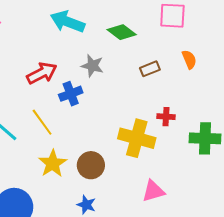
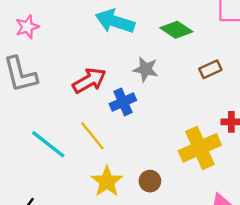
yellow cross: (137, 138) -> (200, 148), turned -36
brown circle: (91, 165) -> (150, 181), size x0.7

